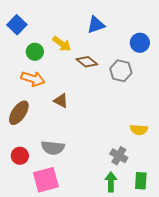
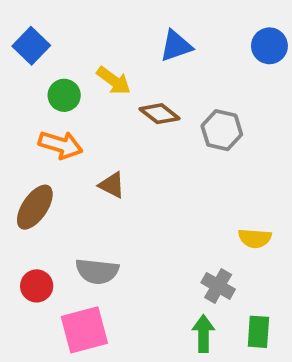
blue circle: (140, 43) -> (269, 46), moved

